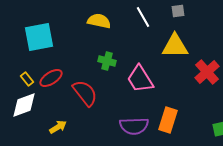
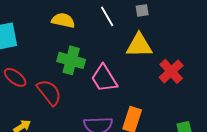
green cross: (107, 61) -> (71, 60), size x1.5
red ellipse: (51, 78) -> (15, 77), turned 70

